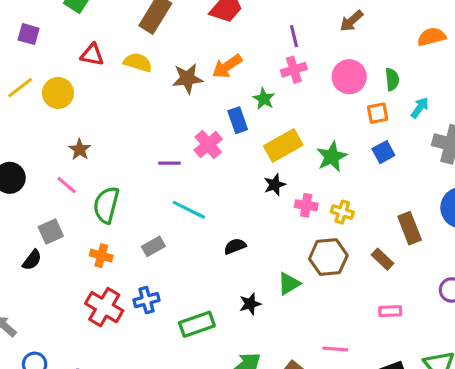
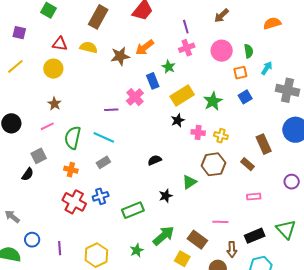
yellow circle: (58, 93) -> (53, 69), moved
pink line: (67, 185) -> (47, 126), turned -64
cyan line: (189, 210) -> (104, 137), moved

